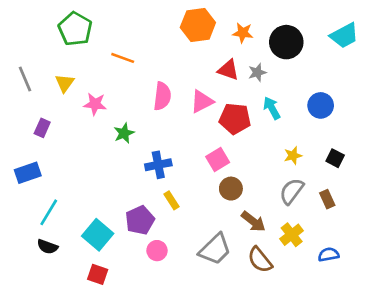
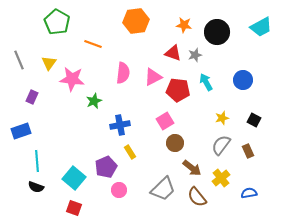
orange hexagon: (198, 25) -> (136, 21), moved
pink star: (95, 104) -> (72, 79), size x1.4
cyan line: (49, 212) -> (37, 161), turned -35

